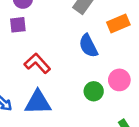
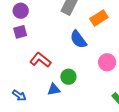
green circle: (94, 91) -> (68, 77), moved
blue triangle: (38, 102) -> (54, 89), moved, size x0.6

